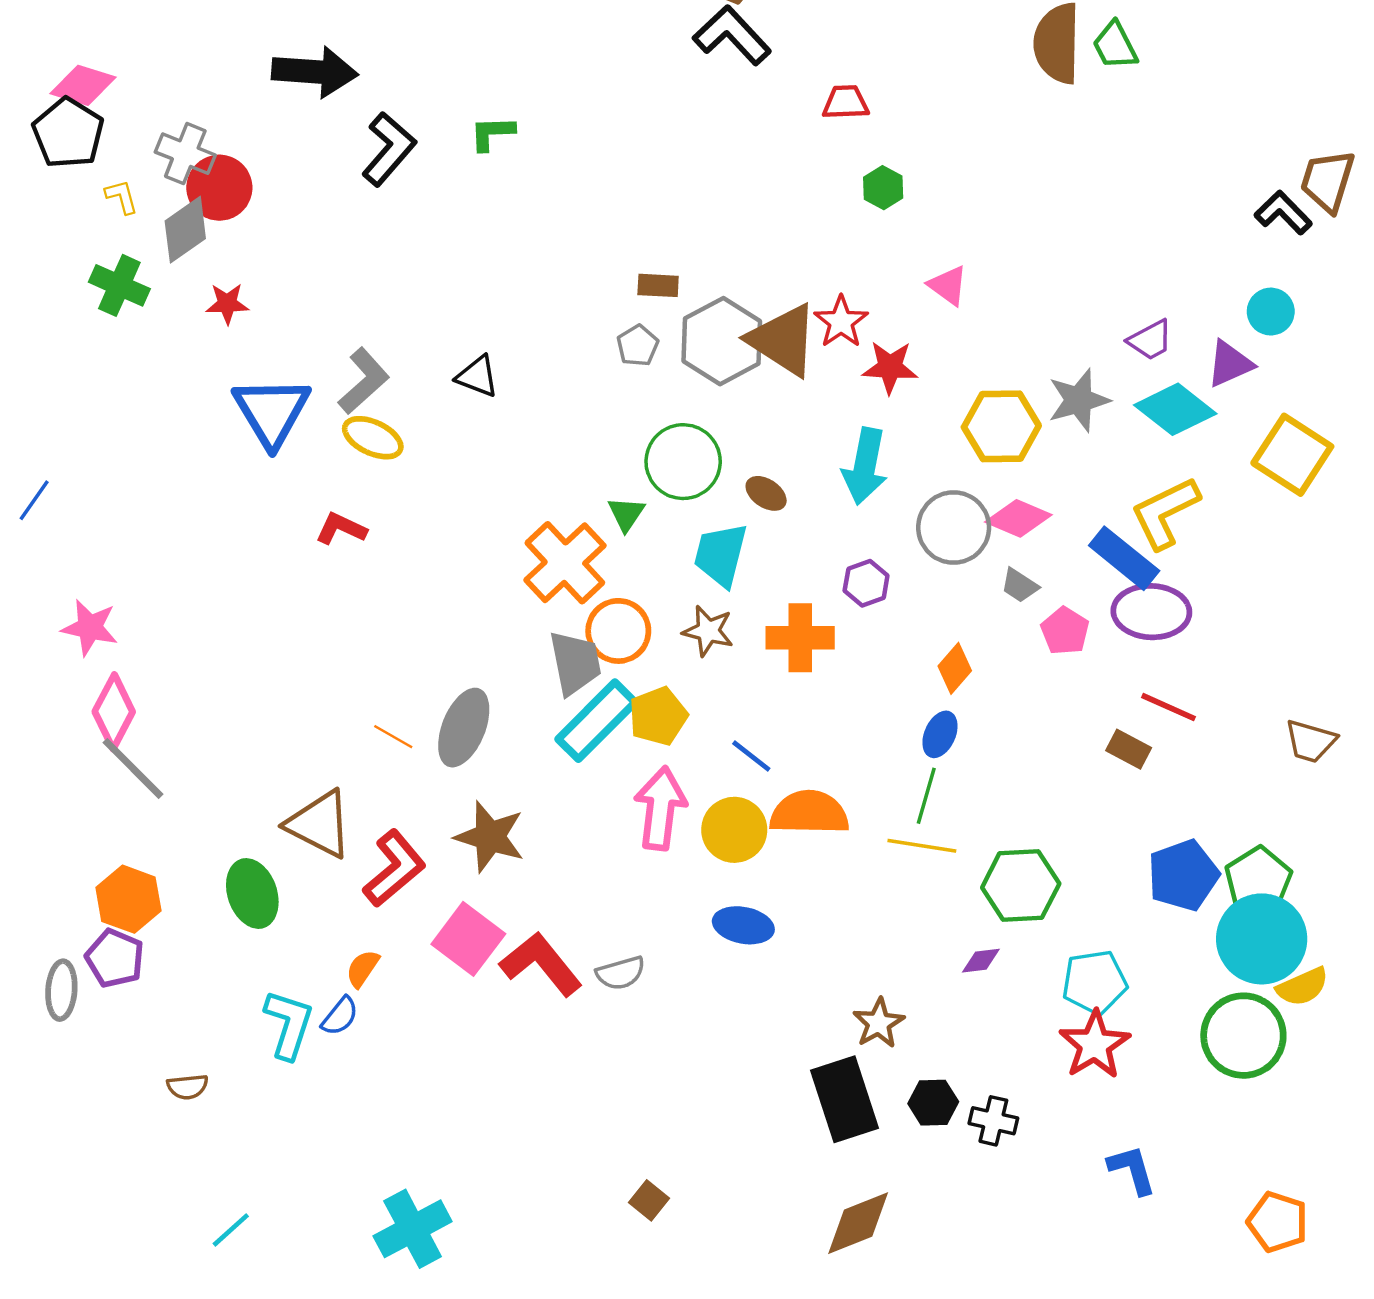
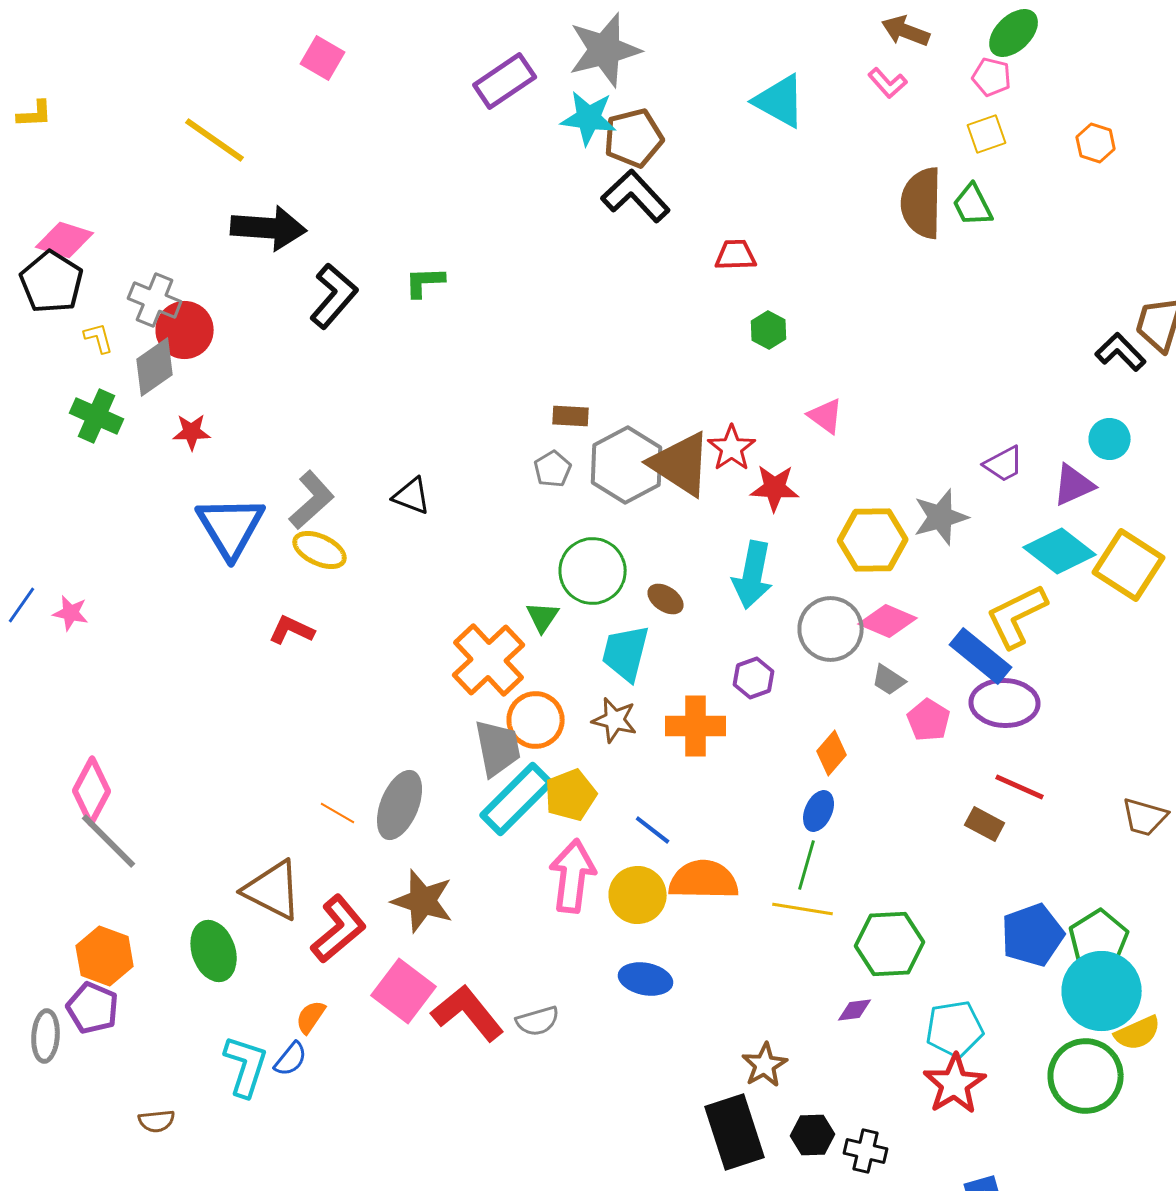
cyan diamond: (1175, 409) -> (1060, 551), moved
pink star: (90, 628) -> (71, 613), moved, size x0.7

